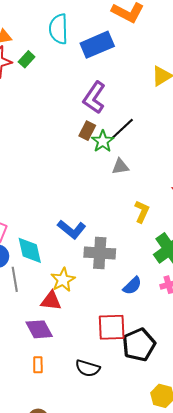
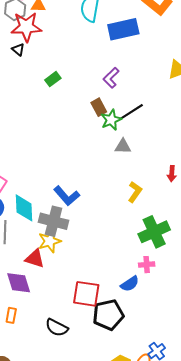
green rectangle: (27, 59) -> (53, 79), moved
purple L-shape: (94, 98) -> (111, 78), size x0.7
brown rectangle: (87, 131) -> (99, 107), turned -66
gray cross: (100, 253) -> (53, 221), moved
blue semicircle: (132, 286) -> (130, 284), moved

